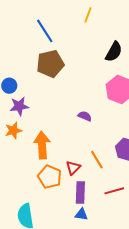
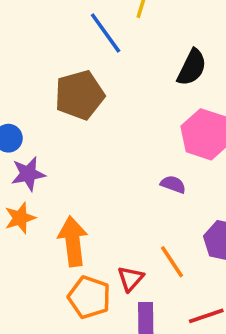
blue line: (45, 31) -> (106, 33), moved
purple semicircle: (85, 116) -> (173, 184), moved

